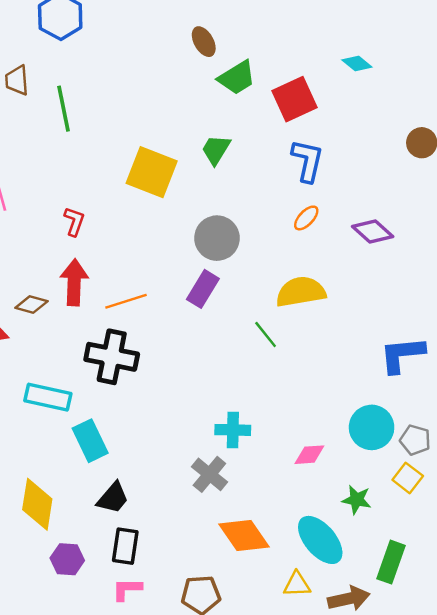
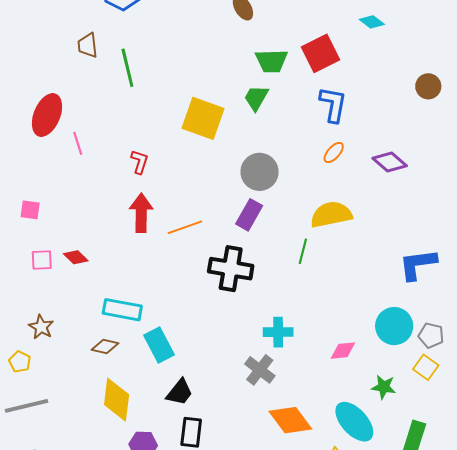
green trapezoid: (237, 78) -> (271, 61), moved, turned 32
brown diamond: (31, 304) -> (105, 347), moved
green line: (266, 335) -> (303, 251), turned 55
black cross: (112, 357) -> (231, 269), moved

